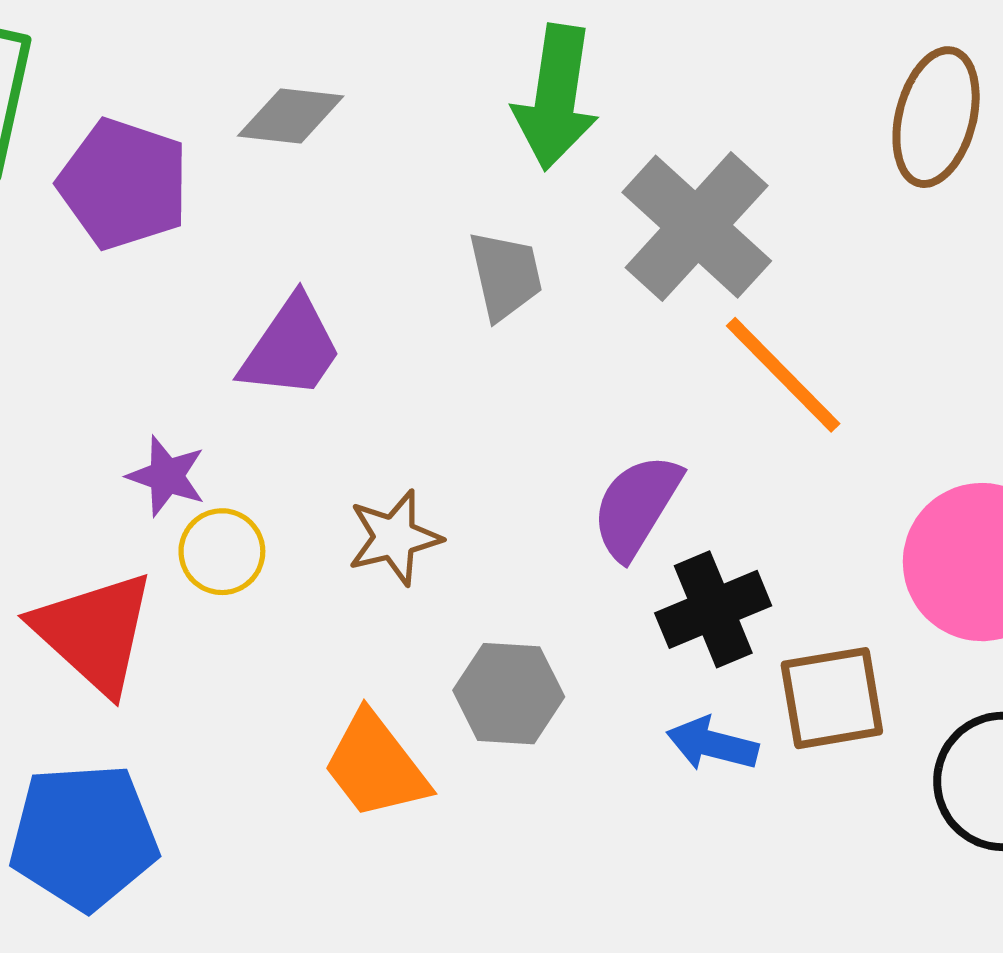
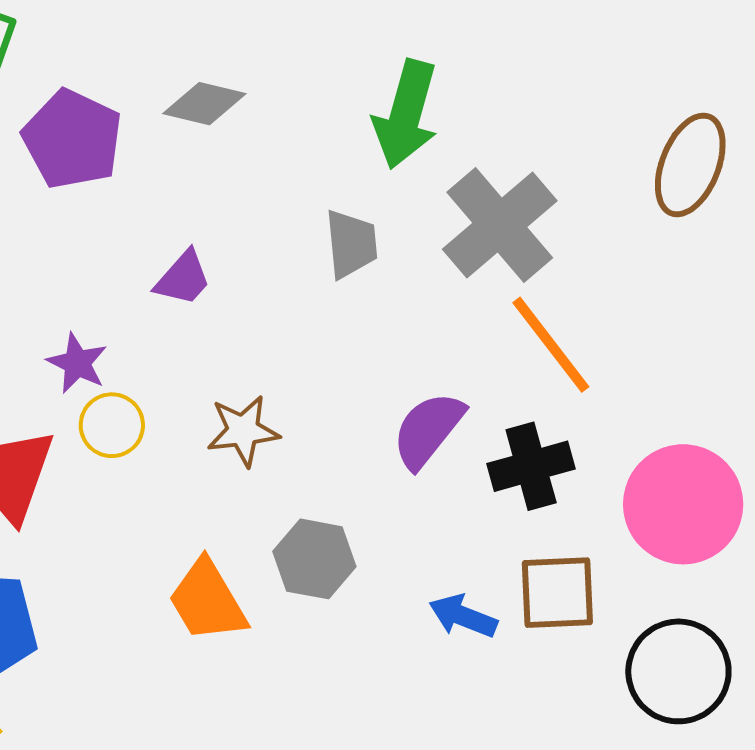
purple trapezoid: (291, 348) -> (183, 278), size x0.7
black cross: (713, 609) -> (531, 466), moved

